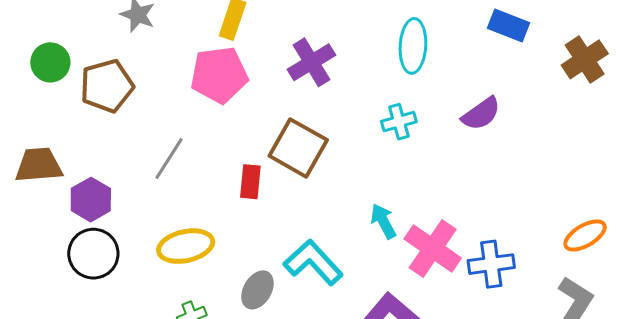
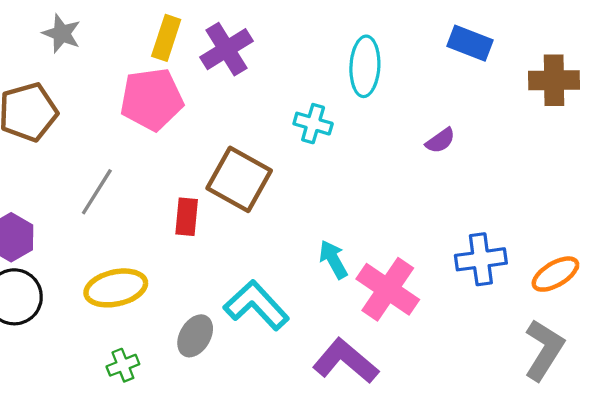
brown cross: (585, 59) -> (554, 80), turned 33
purple cross: (311, 62) -> (226, 49), moved
purple semicircle: (481, 114) -> (440, 141), size x0.7
cyan cross: (399, 122) -> (313, 124), moved, turned 32
blue cross: (491, 264) -> (481, 259), moved

